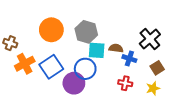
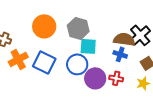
brown semicircle: (116, 48) -> (124, 39), moved, size x1.5
blue square: (51, 67) -> (44, 62), turned -30
purple circle: (74, 83) -> (95, 78), moved

